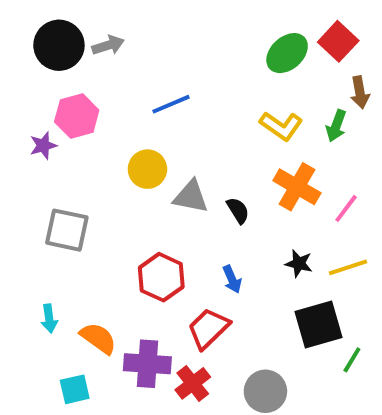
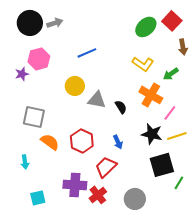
green arrow: (336, 126) -> (171, 74), moved, turned 35
pink line: (346, 208) -> (170, 113), moved
black star: (299, 263) -> (152, 134), size x1.5
orange semicircle: (98, 338) -> (50, 142), moved

